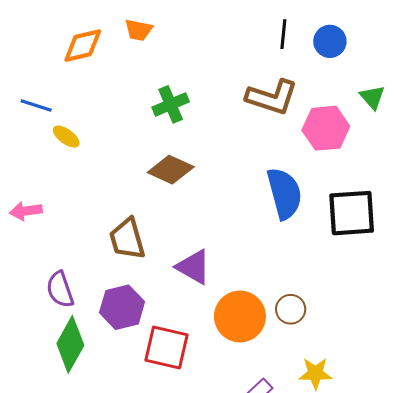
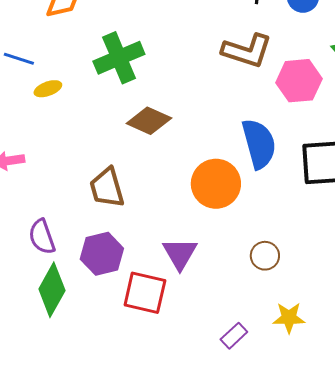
green cross: (171, 104) -> (119, 58), moved, size x1.4
yellow ellipse: (66, 137) -> (48, 89), turned -56
purple triangle: (193, 267) -> (180, 254), moved, turned 30
orange circle: (240, 316) -> (216, 184), moved

